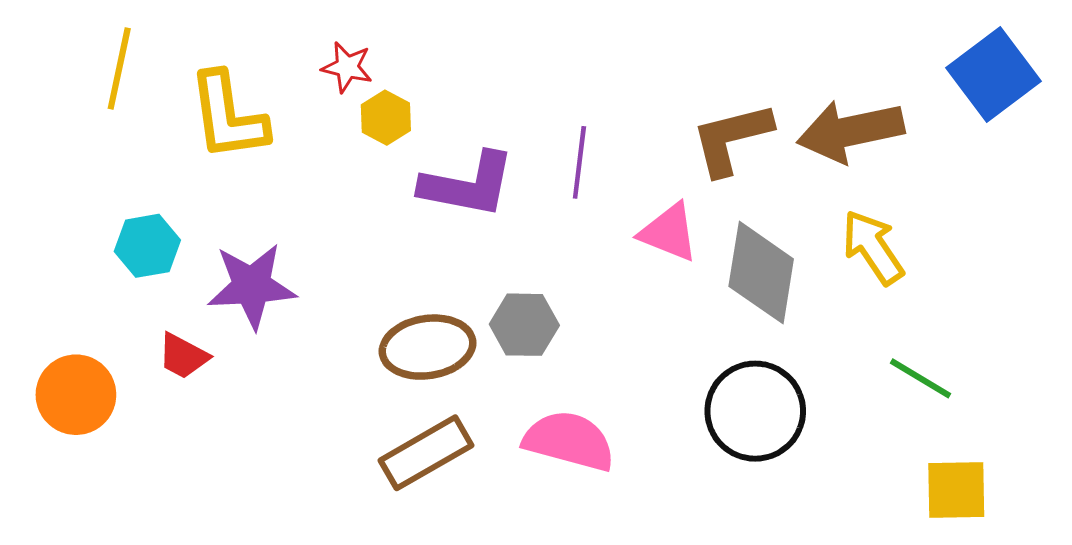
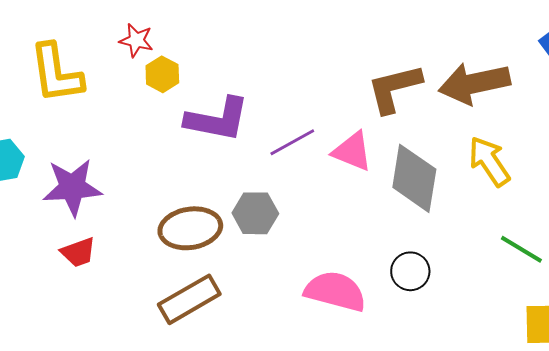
purple line: (579, 162) -> (292, 142), moved, turned 54
red trapezoid: (183, 356) -> (78, 252), moved, turned -48
black circle: (755, 411) -> (410, 271), size x0.6
pink semicircle: (569, 441) -> (335, 291), moved

